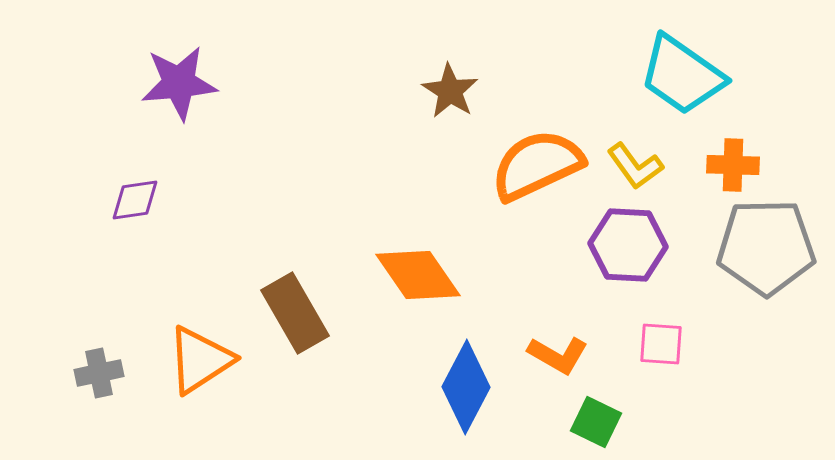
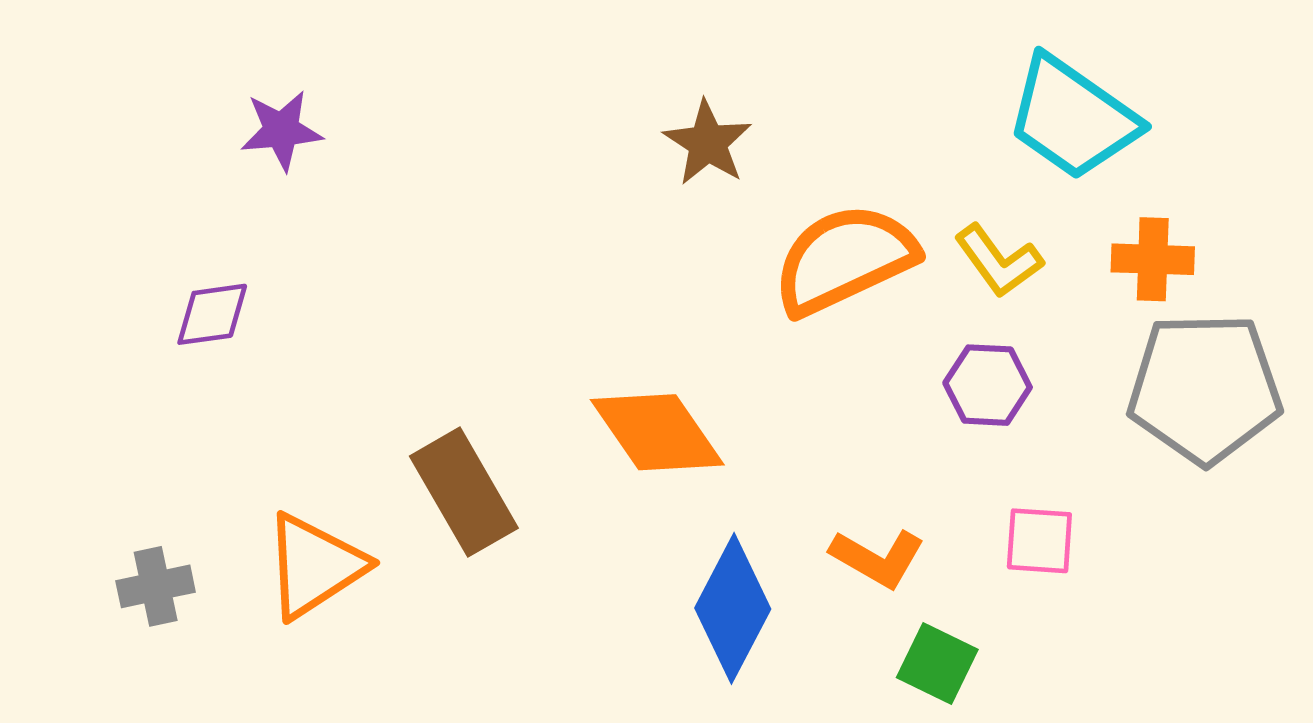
purple star: (179, 83) -> (281, 130), size x0.7
purple hexagon: (628, 245) -> (988, 385), size x0.7

